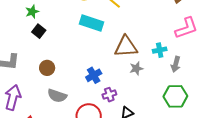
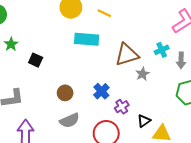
green star: (32, 12) -> (11, 44), moved
brown circle: (47, 68) -> (65, 93), moved
gray semicircle: (57, 96) -> (70, 120), turned -30

